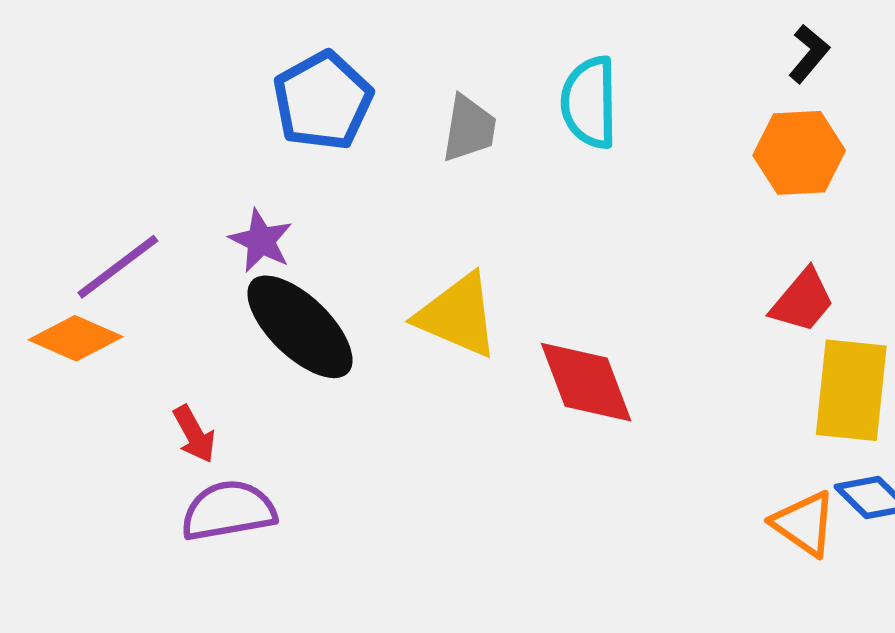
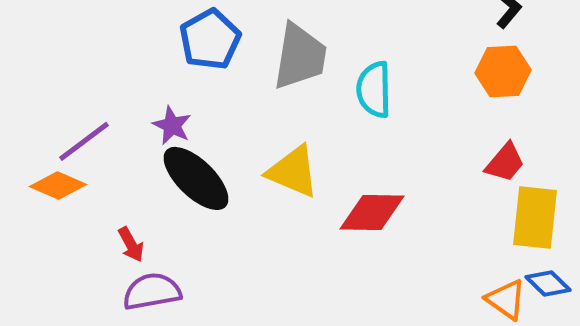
cyan semicircle: (589, 102) -> (374, 89), moved
gray trapezoid: (469, 128) -> (300, 56), size x1.6
red diamond: (586, 382) -> (372, 212), turned -68

